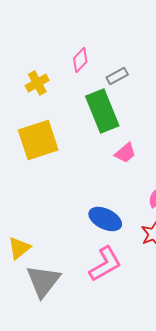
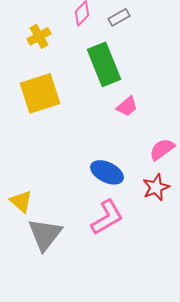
gray rectangle: (117, 76) -> (119, 17), moved
yellow triangle: (19, 248) -> (21, 201), turned -40

